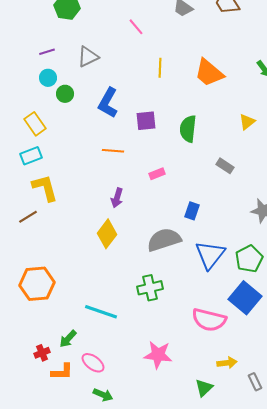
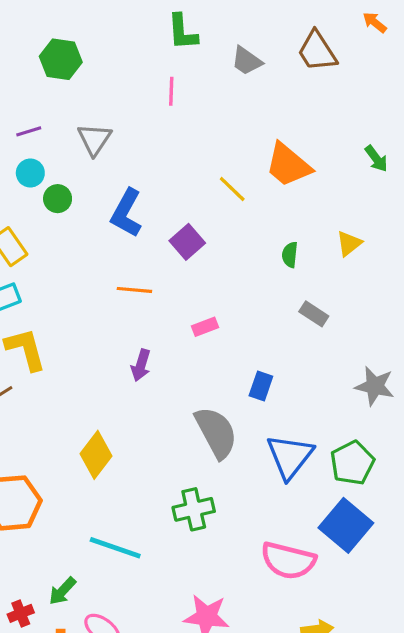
pink line: (136, 27) -> (171, 91), turned 42
gray triangle: (88, 57) -> (94, 139), turned -30
yellow line: (160, 68) -> (232, 189), moved, turned -48
purple square: (146, 121) -> (187, 242), turned -35
green semicircle: (188, 129) -> (290, 255), moved, size x0.6
yellow diamond: (107, 234) -> (96, 455), moved
gray semicircle: (164, 240) -> (216, 432), turned 80

